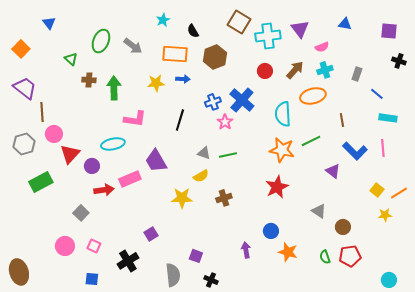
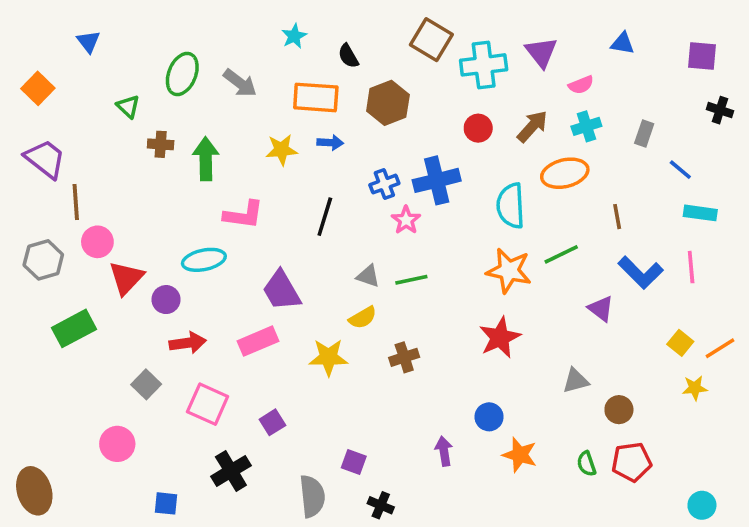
blue cross: (242, 100) -> (437, 180), turned 35
pink rectangle: (130, 179) -> (258, 341), moved
gray triangle: (319, 211) -> (576, 381), turned -49
pink square: (94, 246) -> (208, 404), moved, size x1.6

